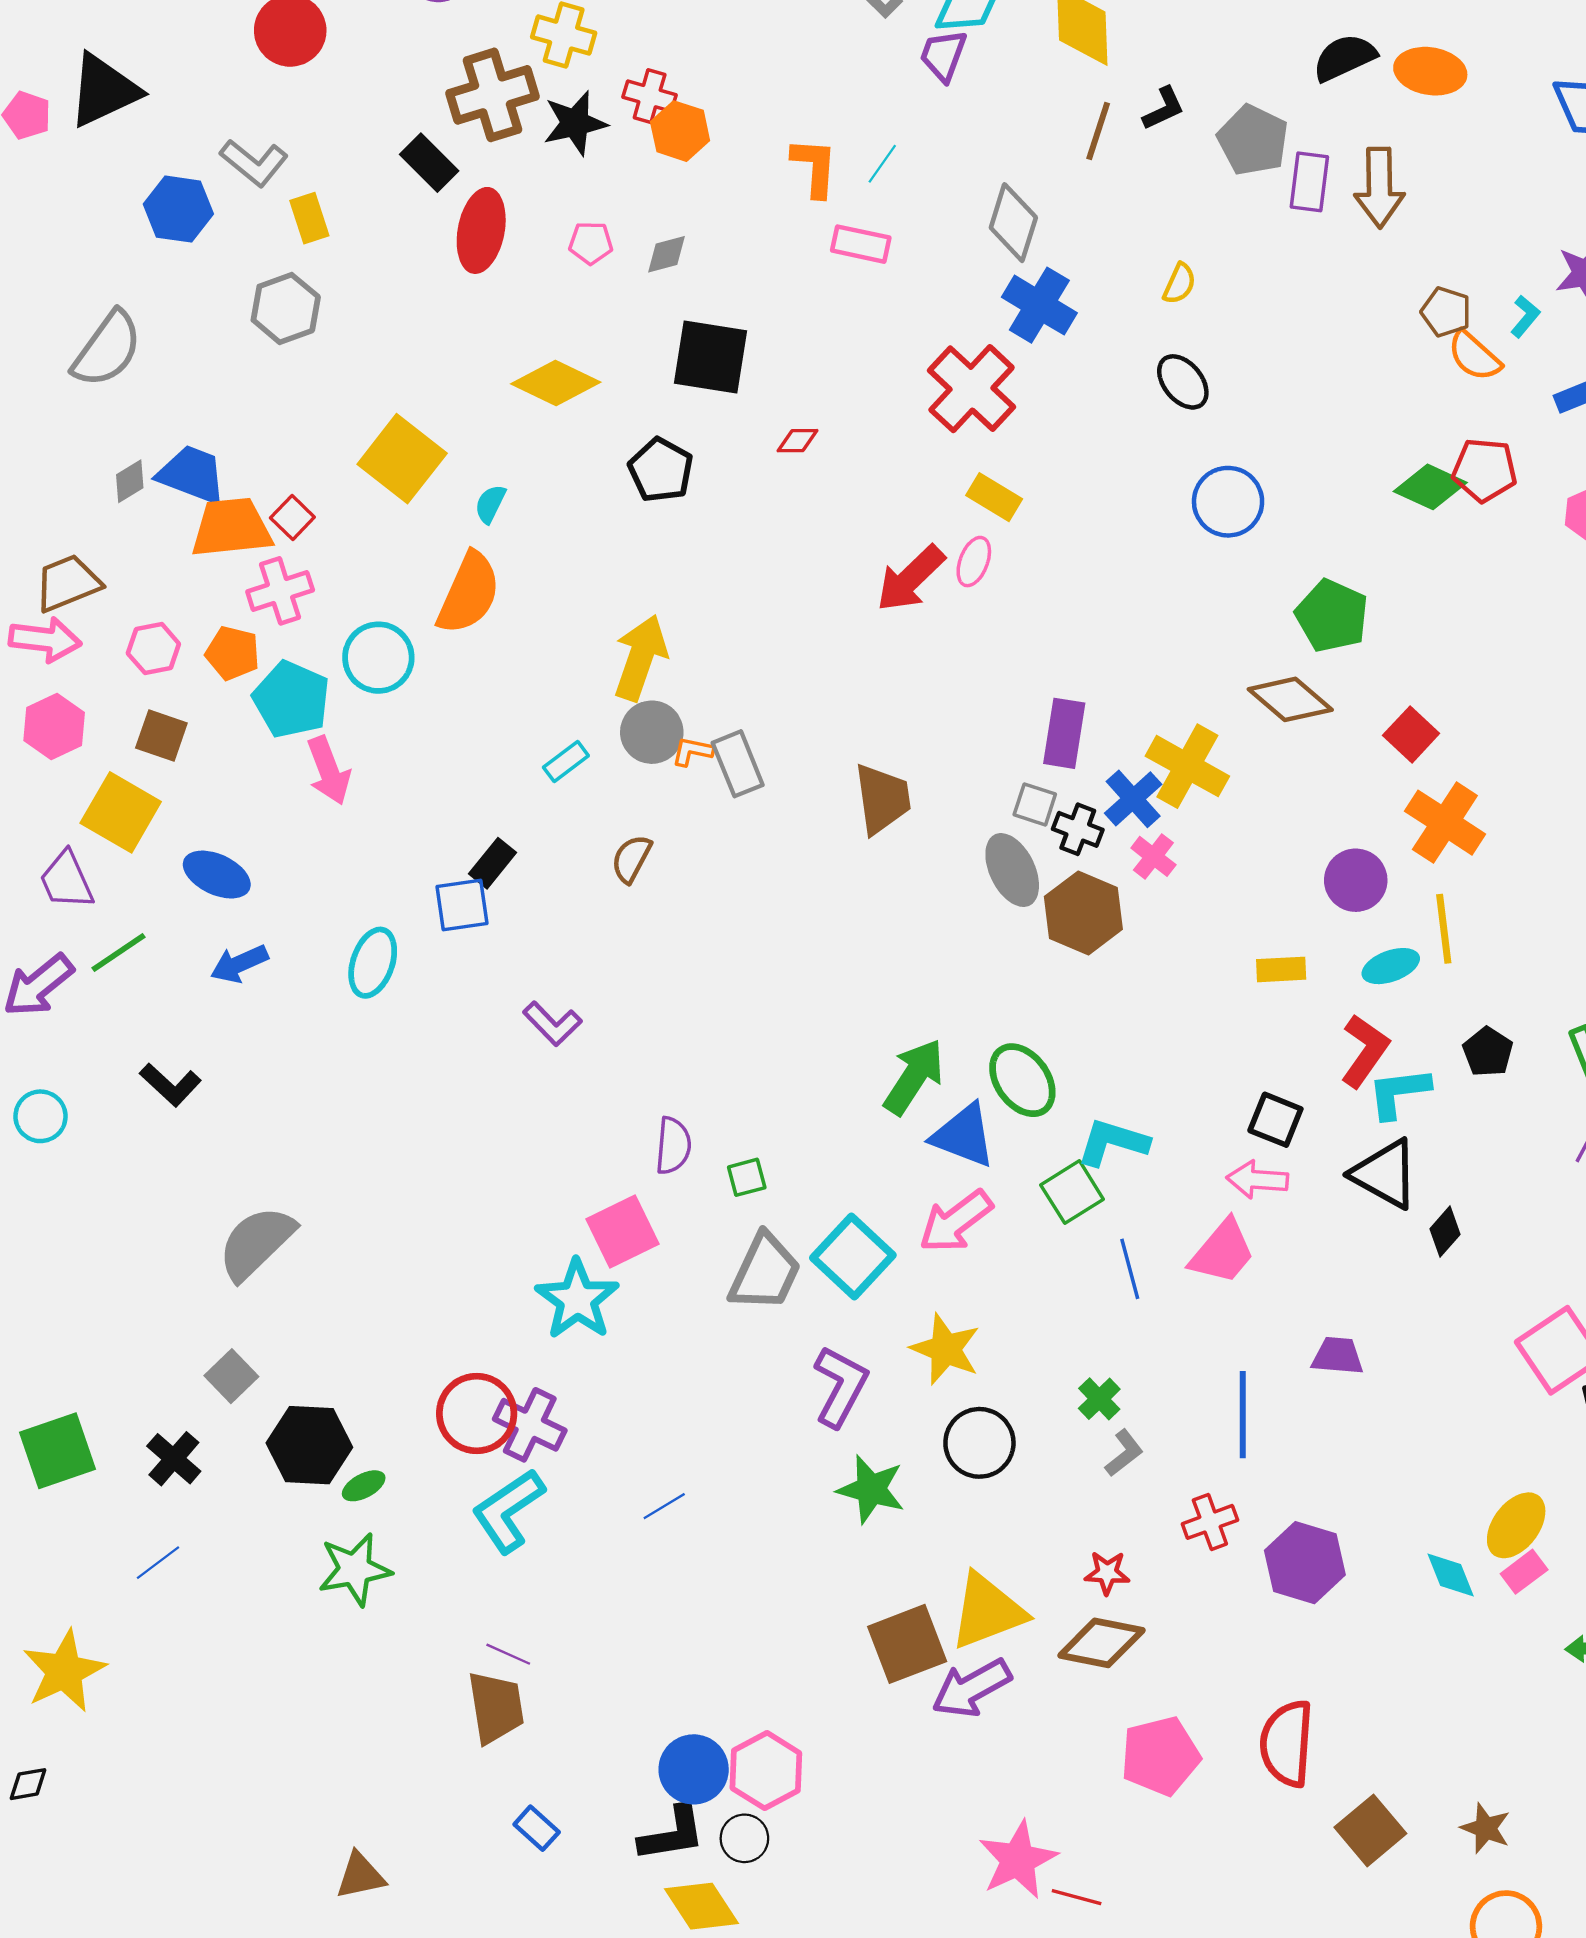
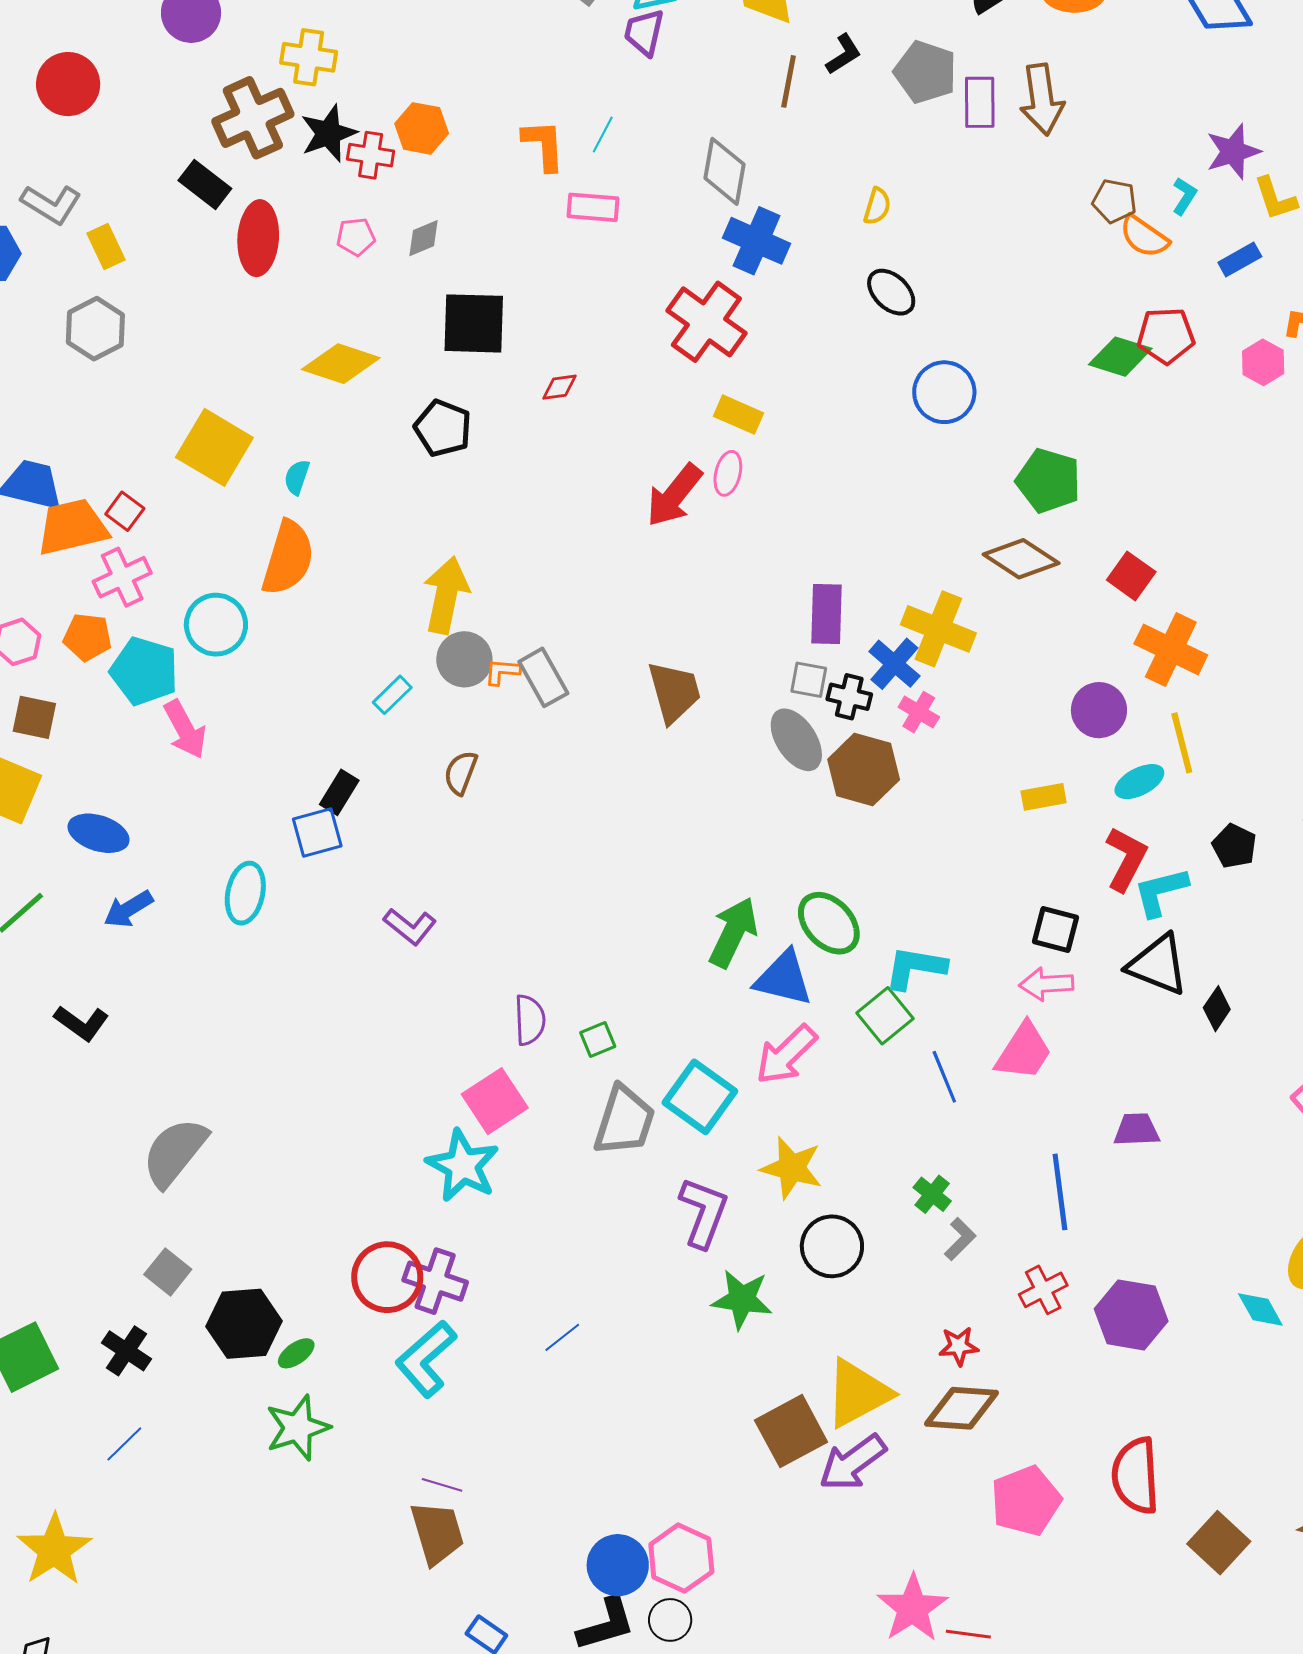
red cross: (650, 96) -> (371, 155), moved

